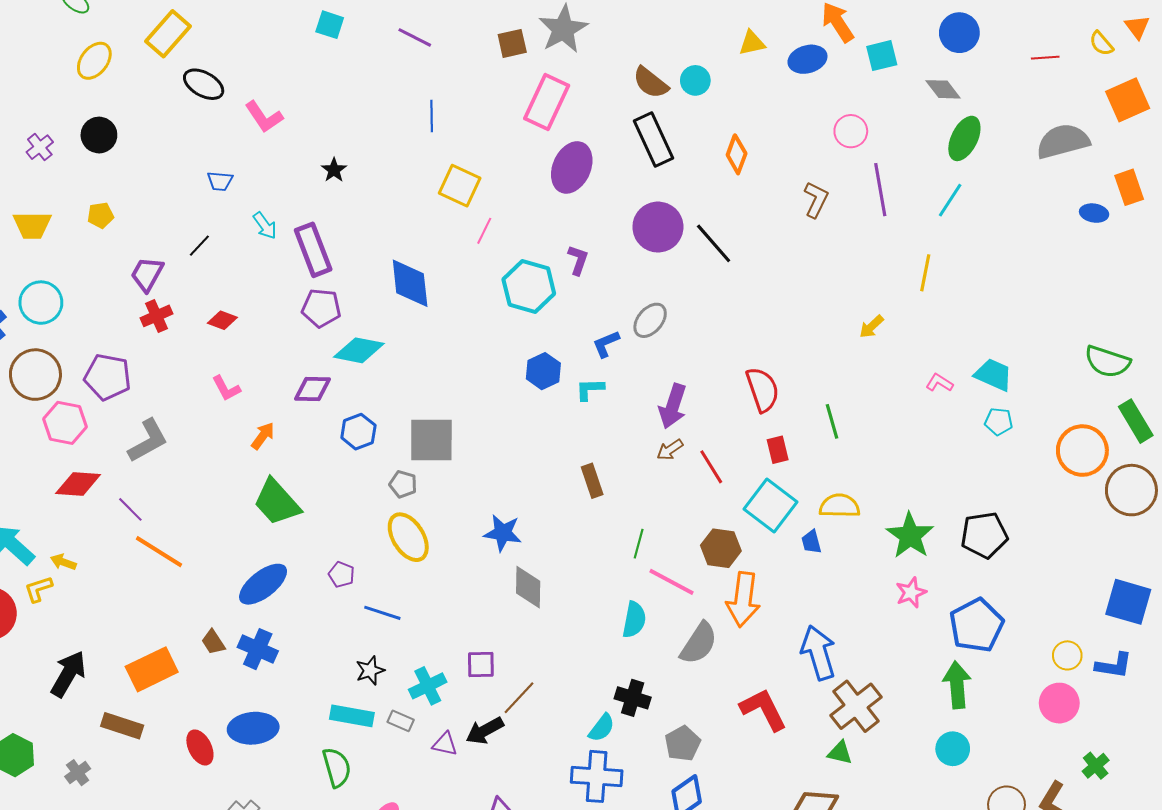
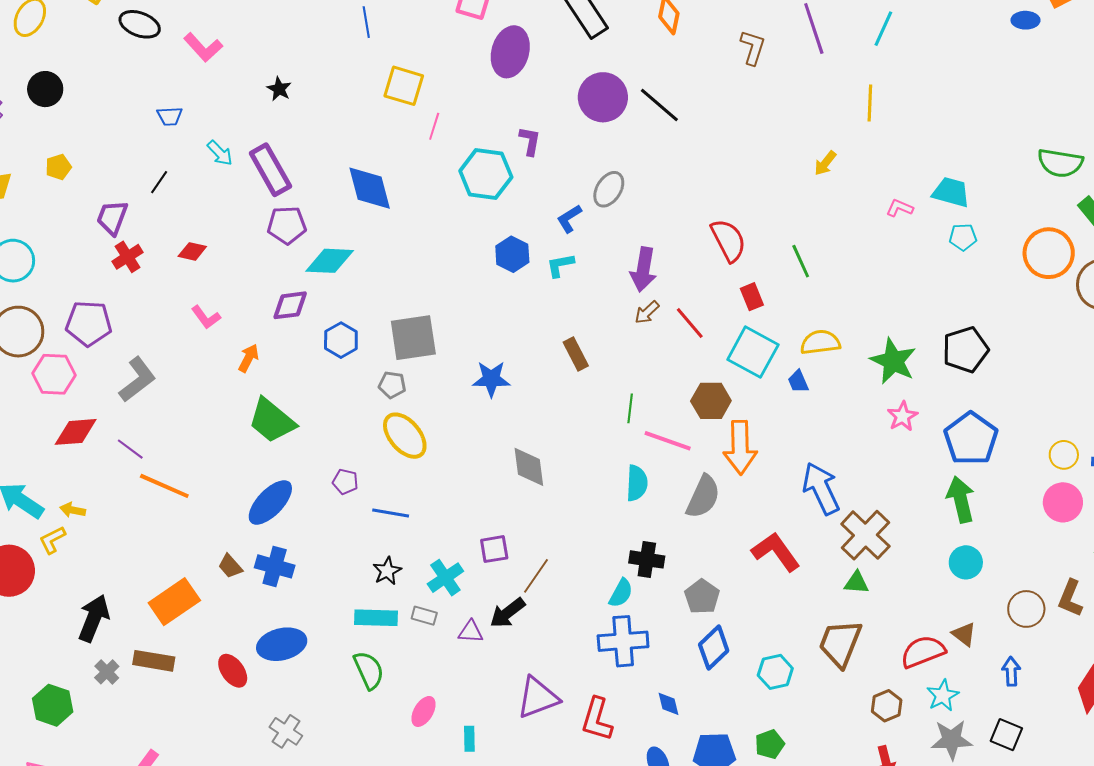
blue star: (503, 533) -> (491, 379), moved
gray cross: (78, 773) -> (107, 672), moved

